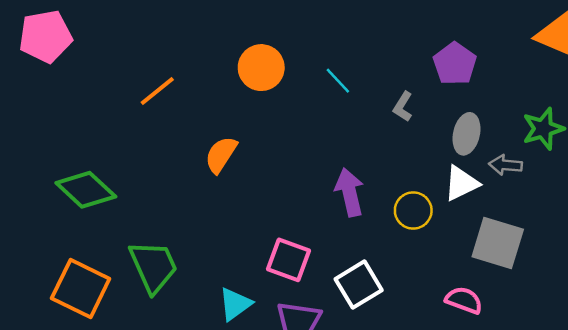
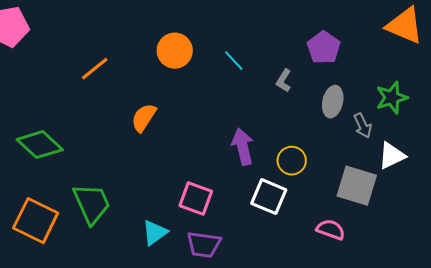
gray arrow: (505, 165) -> (363, 126), turned -120
white triangle: (461, 183) -> (392, 156), moved
white square: (359, 285) -> (269, 197), moved, turned -36

